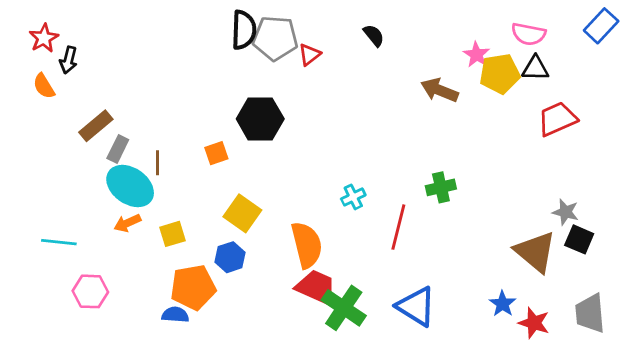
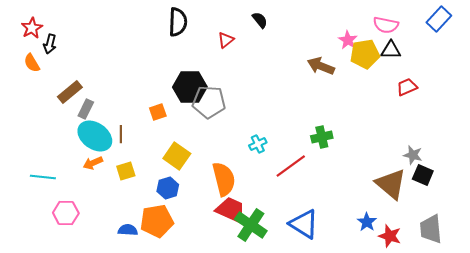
black semicircle: (374, 35) -> (260, 20), moved
gray pentagon: (275, 38) -> (209, 102), moved
red trapezoid: (557, 119) -> (407, 87), size x0.7
brown line: (157, 163) -> (121, 134), moved
red line: (398, 227) -> (291, 166), turned 40
orange pentagon: (193, 287) -> (157, 221), moved

